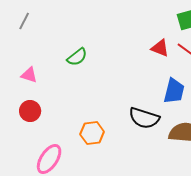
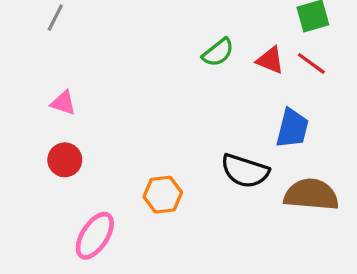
green semicircle: (77, 57) -> (218, 52), moved

